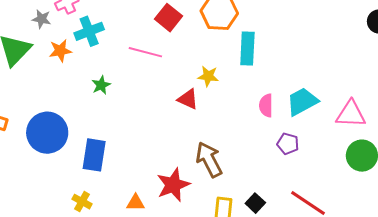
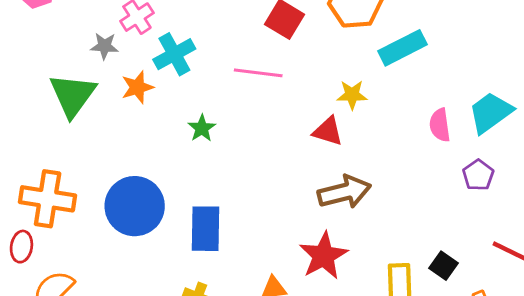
cyan rectangle: (247, 48) -> (402, 48), turned 68
purple pentagon: (288, 144) -> (478, 175), turned 30
brown arrow: (209, 160) -> (344, 192), moved, turned 111

